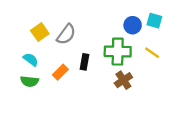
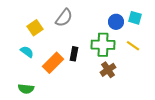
gray semicircle: (66, 34) -> (64, 18), moved
orange rectangle: (60, 72) -> (53, 63), size x1.5
green semicircle: (30, 81) -> (26, 89), moved

